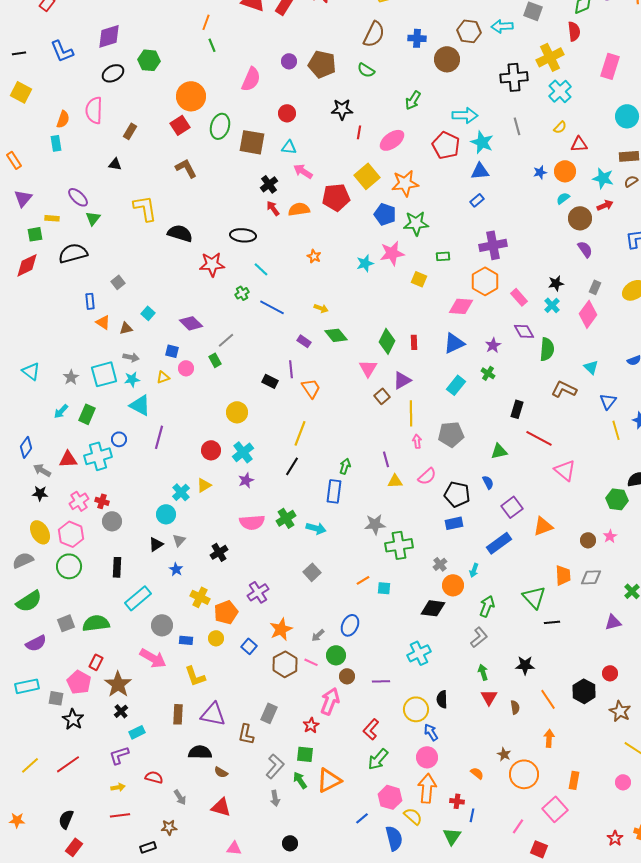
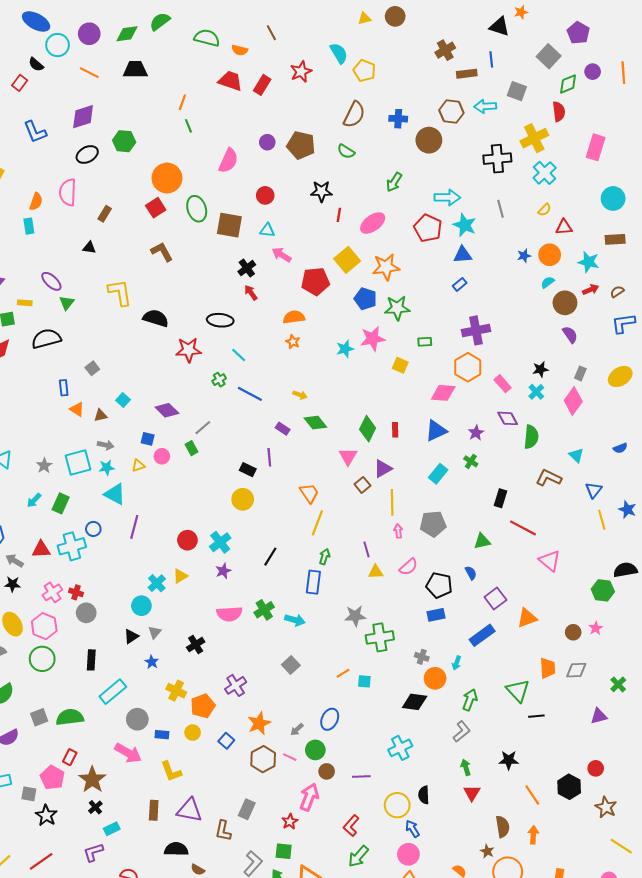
green ellipse: (220, 126) -> (197, 209), turned -35
brown semicircle: (631, 181) -> (617, 292), moved
orange semicircle: (299, 209) -> (294, 317), moved
orange trapezoid: (311, 388) -> (309, 493), moved
yellow circle: (237, 412) -> (243, 499), moved
yellow line: (300, 433) -> (317, 523), moved
gray cross: (440, 564) -> (422, 657), turned -32
brown semicircle: (515, 707) -> (503, 827), moved, size x1.5

